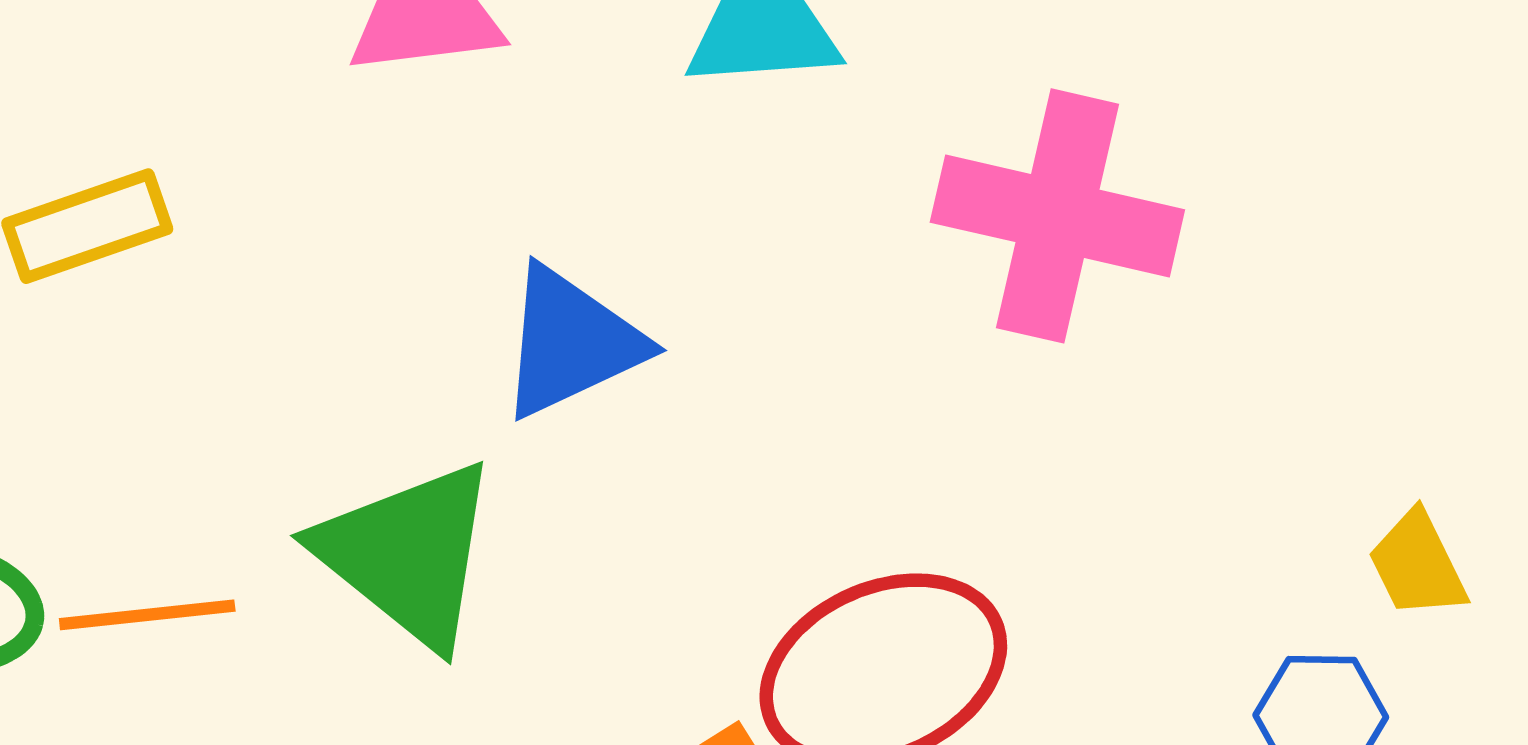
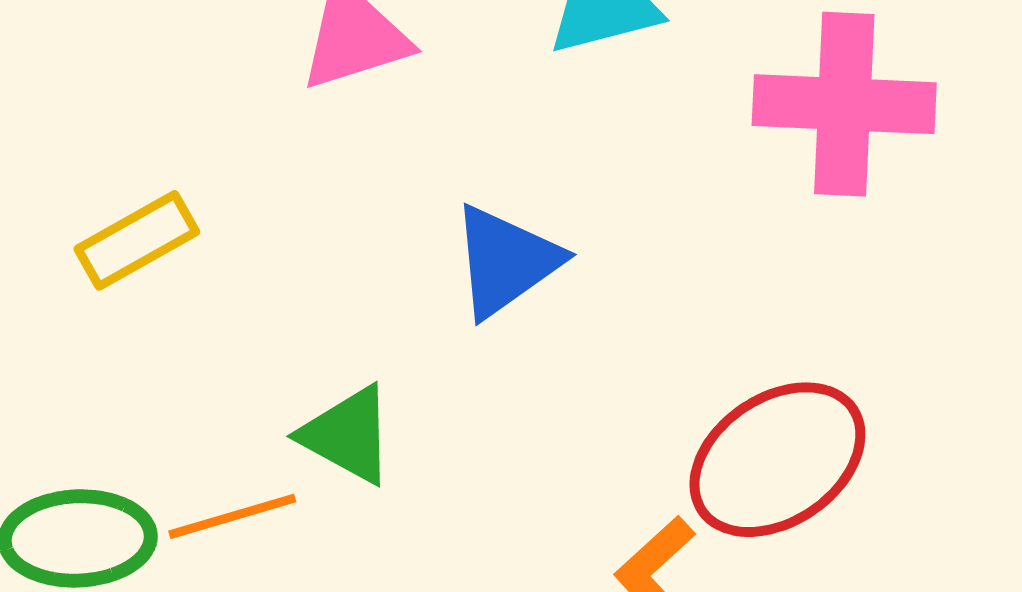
green triangle: (408, 554) -> (348, 435), moved, size x0.7

